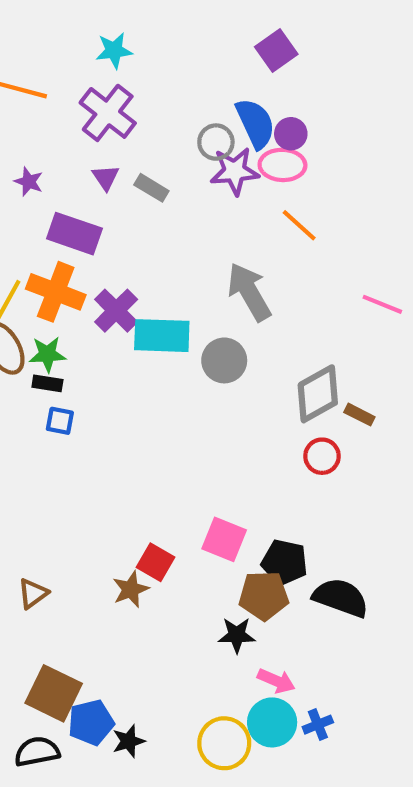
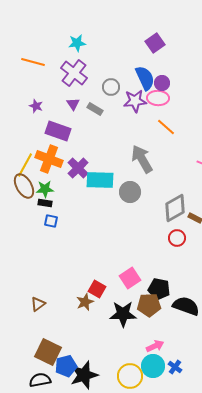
gray circle: (216, 142) -> (111, 87), moved
pink square: (224, 539) -> (130, 278), turned 35
black star: (237, 635) -> (123, 314), moved, size x1.5
pink arrow: (276, 681) -> (155, 346), turned -48
blue cross: (318, 725) -> (175, 367), turned -32
black star: (129, 741) -> (84, 375), size x1.8

